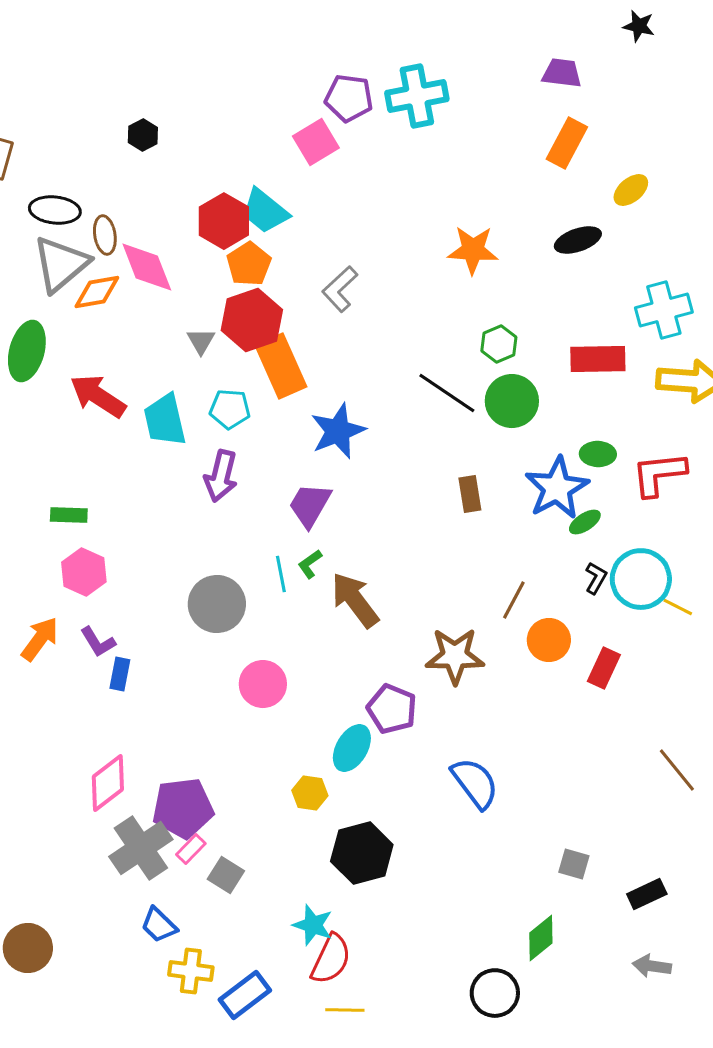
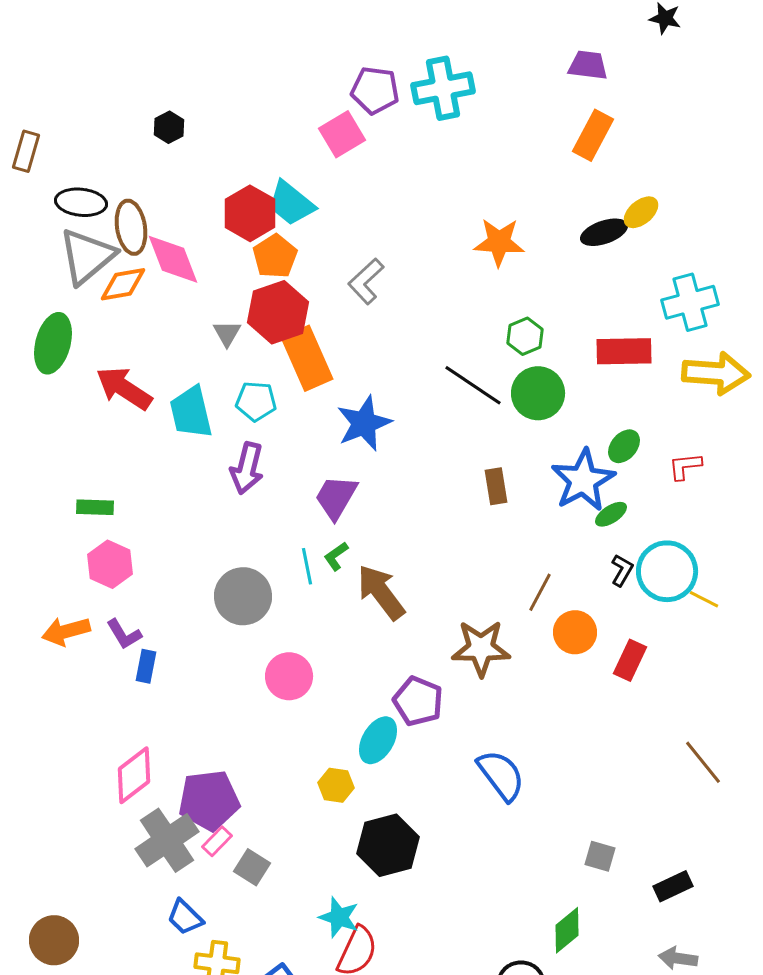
yellow ellipse: (631, 190) -> (641, 212), moved
brown ellipse: (105, 235) -> (131, 227), size x1.4
green ellipse: (598, 454) -> (624, 446), turned -52
red L-shape: (659, 474) -> (685, 466), size x0.6
orange arrow: (40, 639) -> (66, 631), turned -141

